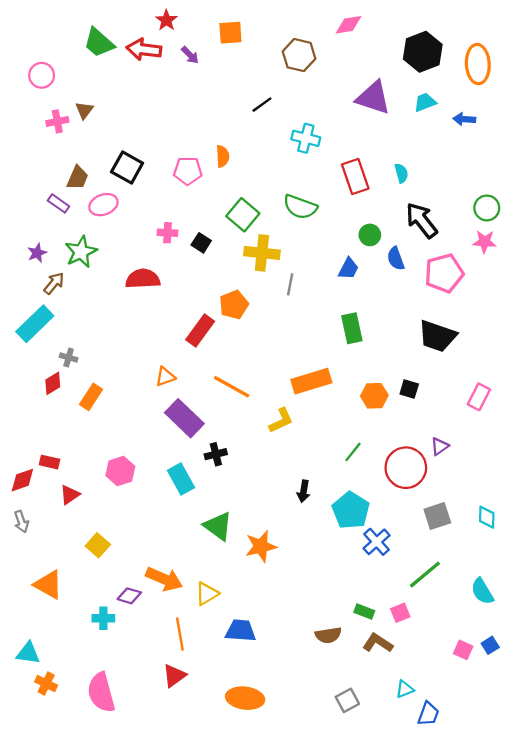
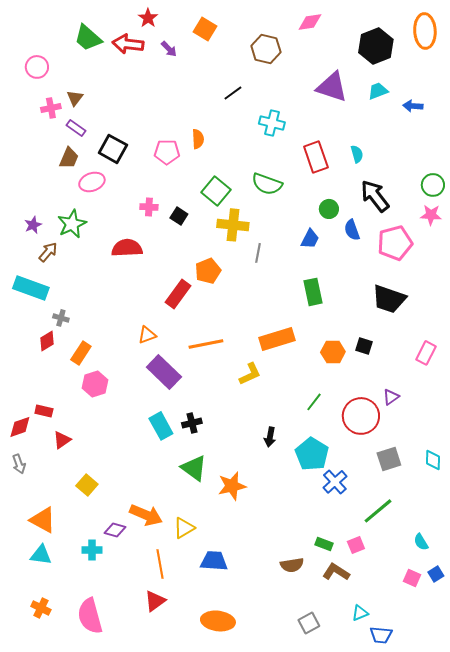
orange square: (230, 33) -> (205, 29), turned 35
orange ellipse: (478, 64) -> (425, 31), moved
purple rectangle: (58, 203) -> (76, 128), moved
cyan rectangle: (35, 324) -> (31, 288), turned 64
orange line: (232, 387) -> (206, 344), turned -40
black cross: (216, 454) -> (192, 423), moved
pink hexagon: (120, 471) -> (95, 384), moved
cyan semicircle: (482, 591) -> (421, 542), moved, size x0.7
cyan triangle: (28, 653) -> (41, 555), moved
blue trapezoid: (428, 714) -> (381, 635), turned 75

